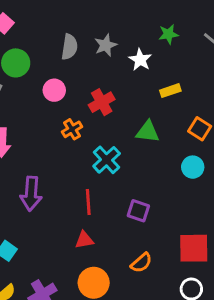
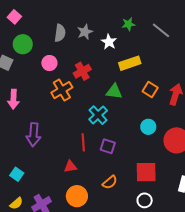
yellow rectangle: (170, 91) -> (130, 63), size x1.5
orange cross: (72, 129) -> (62, 90), size x1.5
cyan cross: (107, 160) -> (98, 115), moved
cyan circle: (193, 167) -> (148, 127), moved
red line: (88, 202) -> (83, 142), moved

